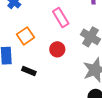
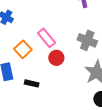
pink rectangle: (61, 17) -> (47, 38), moved

